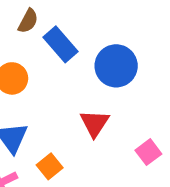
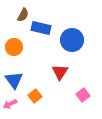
blue rectangle: (60, 44) -> (41, 28), turned -36
pink square: (148, 152) -> (83, 95), moved

